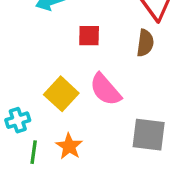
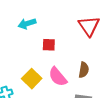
brown semicircle: (145, 43) -> (84, 70), moved

